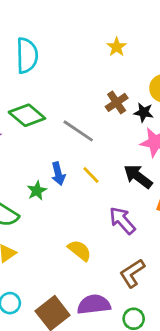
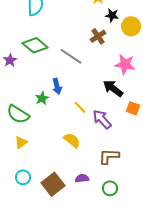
black star: (144, 112) -> (112, 15), moved
yellow line: (91, 175) -> (80, 107), moved
brown L-shape: (132, 273) -> (109, 156), turned 35
purple semicircle: (94, 305) -> (82, 178), size x0.6

